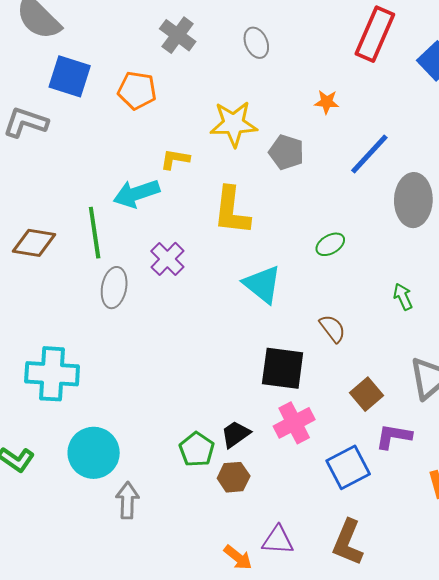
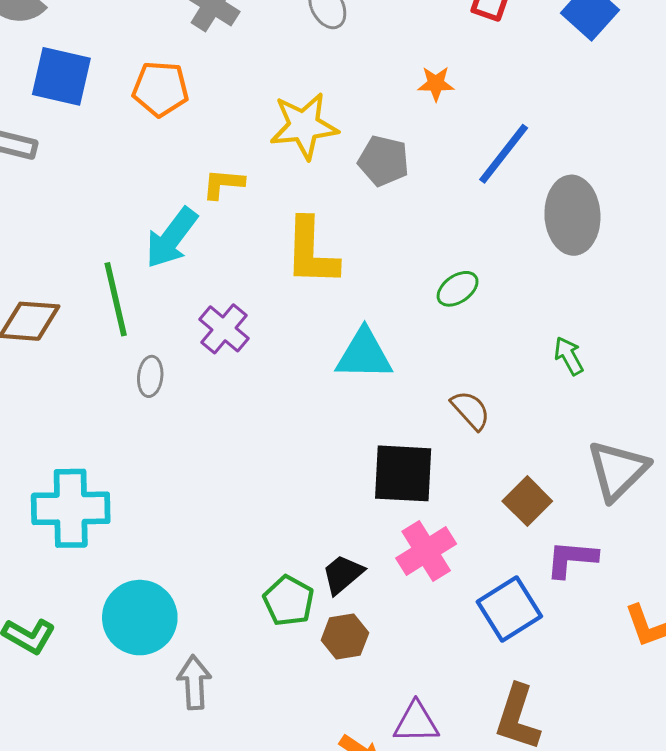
cyan arrow: (136, 193) -> (171, 238), turned -30
cyan triangle: (262, 284) -> (364, 354), turned -33
gray ellipse: (114, 288) -> (150, 376), size x0.7

